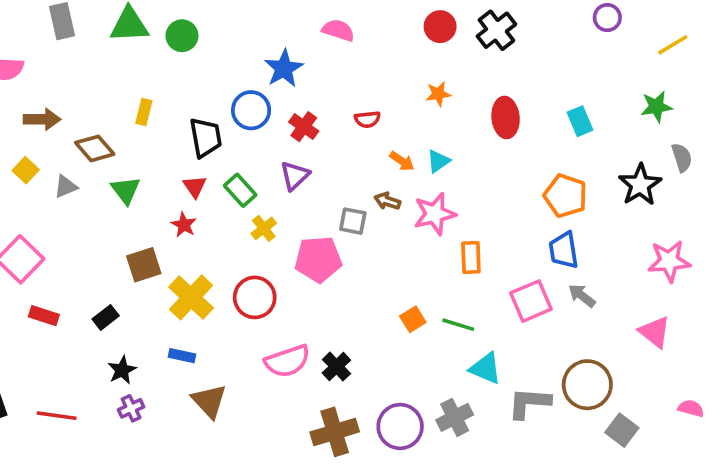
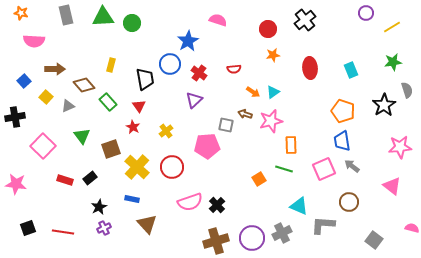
red circle: (440, 27) -> (268, 29), moved
yellow line: (673, 45) -> (392, 27), moved
green triangle: (126, 190) -> (82, 136), moved
green rectangle: (240, 190) -> (108, 102), moved
yellow cross: (264, 228) -> (166, 131), moved
red rectangle: (44, 316) -> (65, 180), moved
green line: (458, 325) -> (284, 169), moved
brown circle: (587, 385) -> (349, 202), moved, size x0.7

